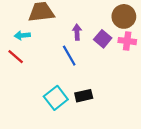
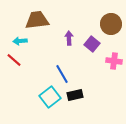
pink cross: (127, 41) -> (114, 61), moved
blue line: (69, 56) -> (62, 74), moved

